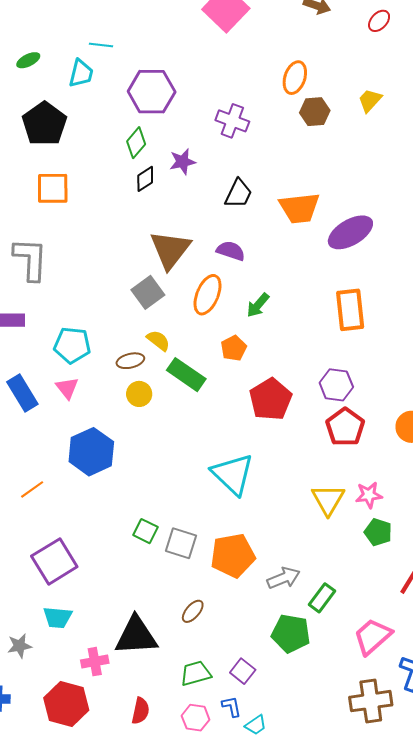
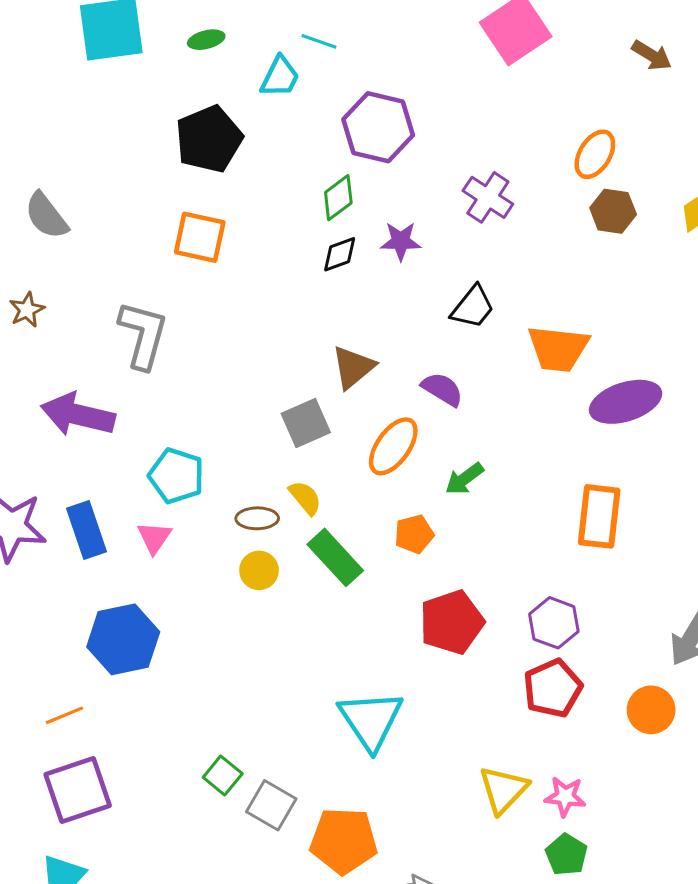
brown triangle: (170, 250) -> (353, 367), size x0.7
blue hexagon: (91, 452) -> (123, 639), moved
orange line: (32, 489) -> (64, 715), moved

